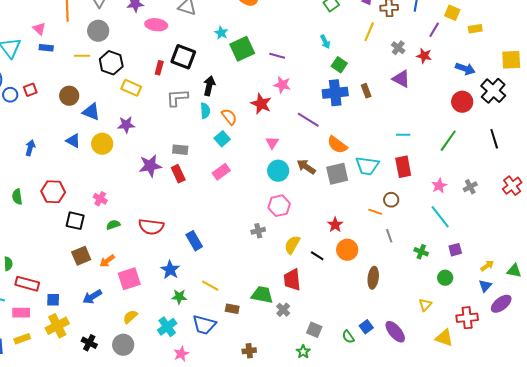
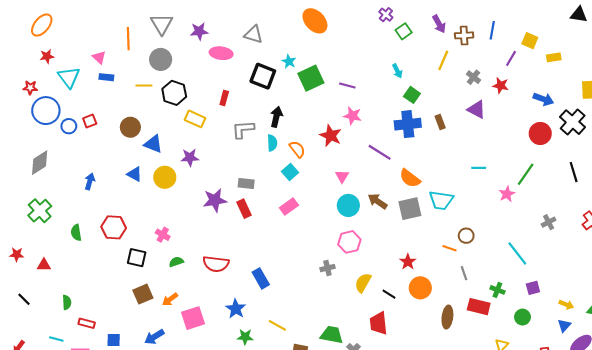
black square: (183, 57) -> (263, 76), moved
red rectangle: (403, 167) -> (479, 307), moved, turned -65
pink star: (439, 186) -> (507, 194), moved
yellow arrow: (487, 266) -> (566, 305), turned 56
red trapezoid: (292, 280) -> (379, 323), moved
red rectangle: (27, 284) -> (87, 323), size x0.7

